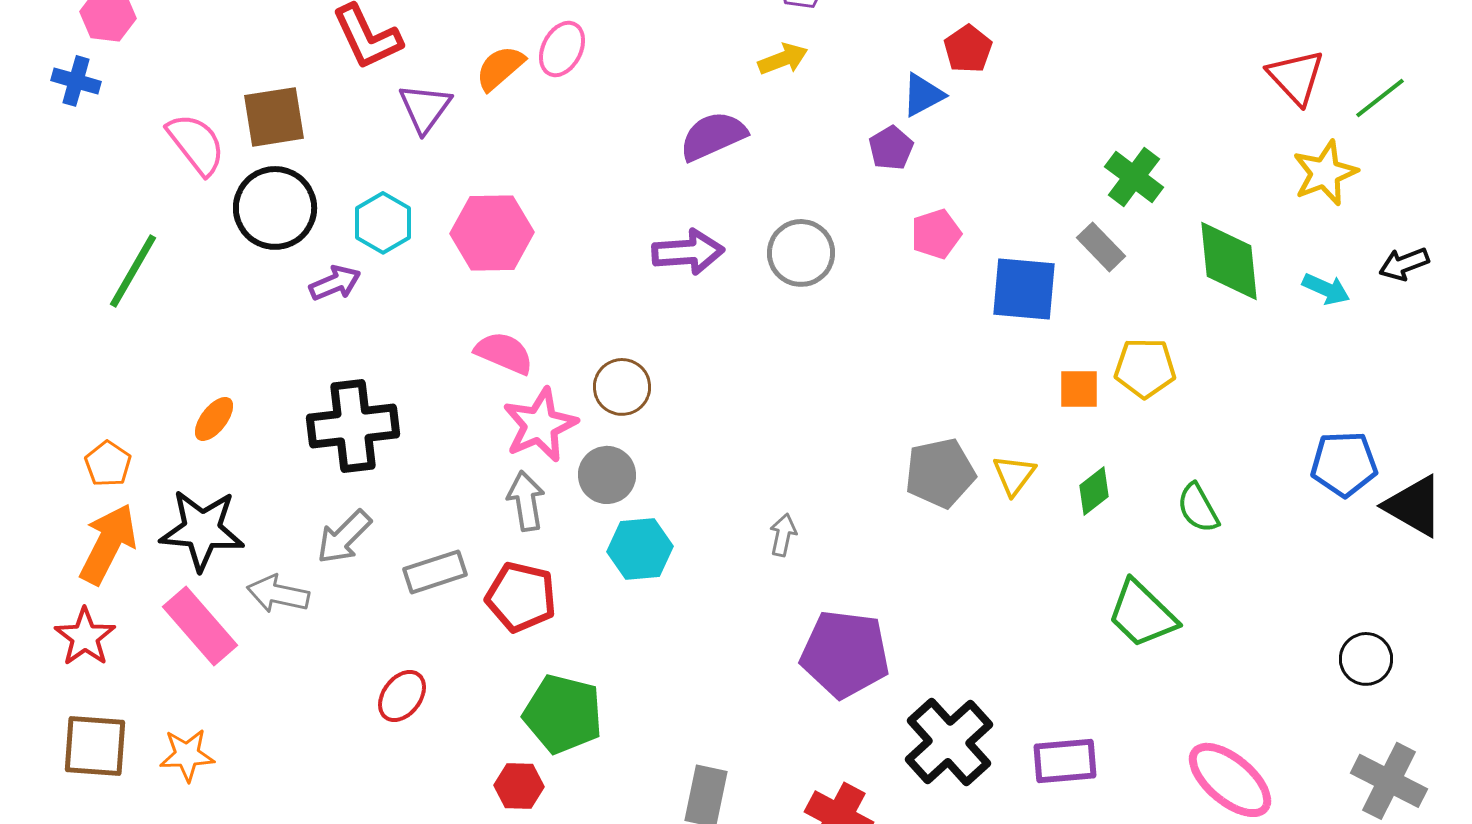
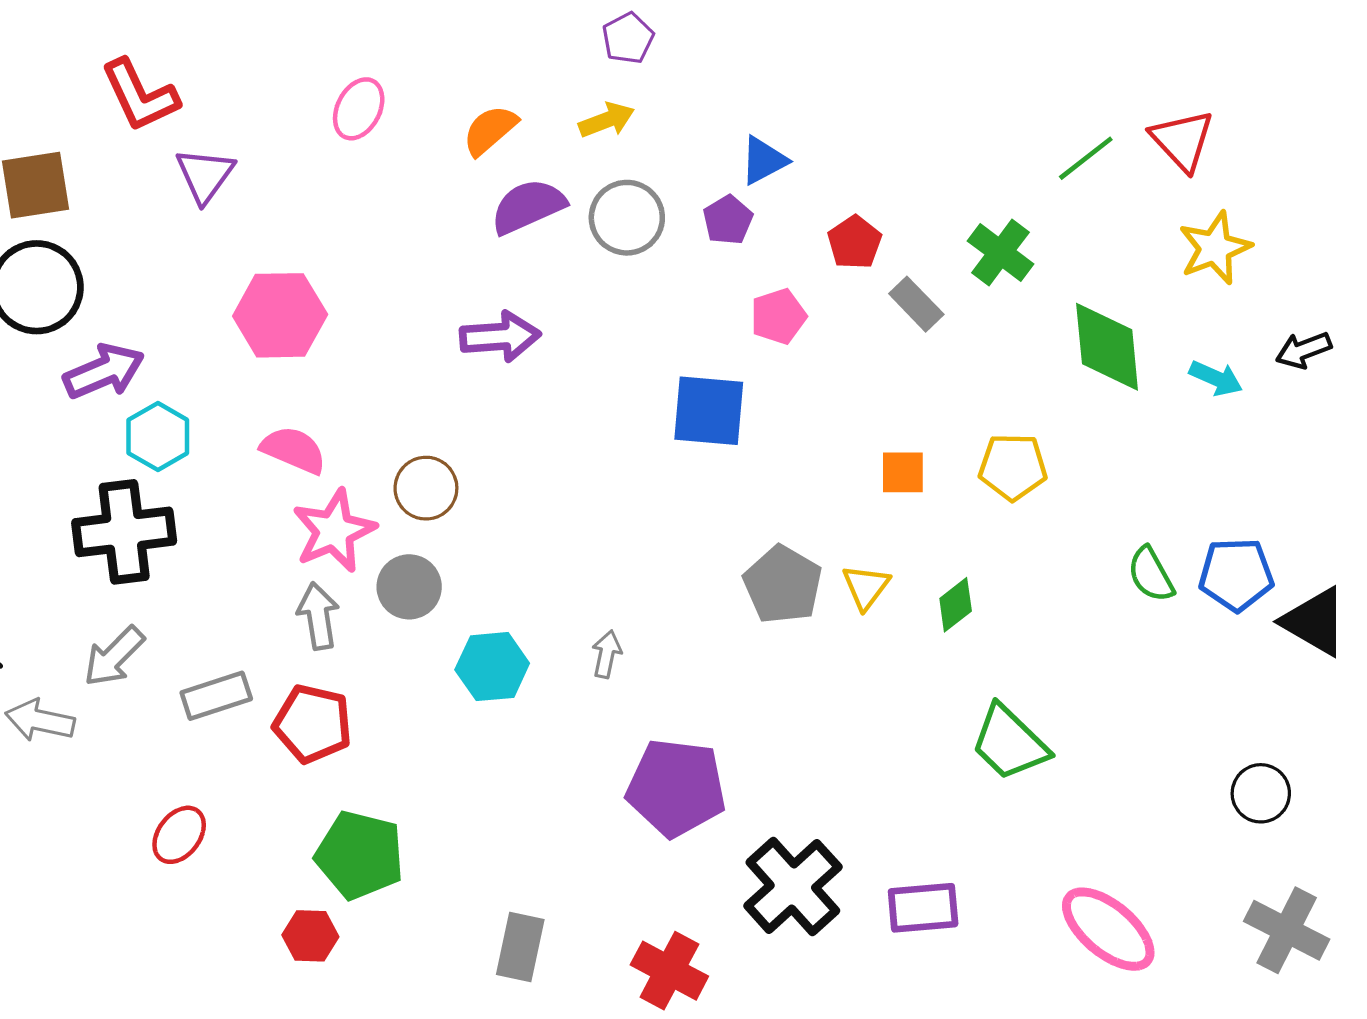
red pentagon: (968, 49) -> (855, 242), moved
orange semicircle: (500, 68) -> (490, 130), moved
green line: (1380, 98) -> (1086, 158), moved
cyan hexagon: (383, 223) -> (158, 436), moved
gray rectangle: (1101, 247) -> (916, 304), moved
gray circle: (801, 253) -> (627, 218), moved
purple arrow: (335, 283) -> (104, 371), size x1.4
blue square: (1024, 289) -> (709, 411), moved
orange square: (1079, 389) -> (903, 472), moved
gray pentagon: (940, 473) -> (783, 585), turned -30
green semicircle: (1198, 508) -> (1151, 575), moved
cyan hexagon: (640, 549) -> (492, 667), moved

